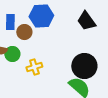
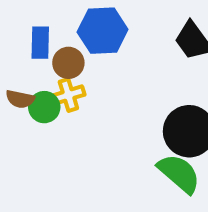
yellow cross: (34, 67) -> (68, 95), moved

